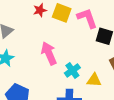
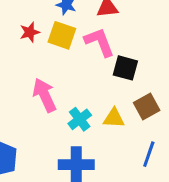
yellow triangle: (94, 80) -> (114, 118), moved

